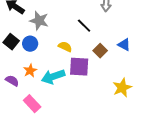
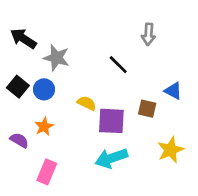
yellow semicircle: (65, 47) -> (87, 103), moved
brown square: (100, 51) -> (147, 109), moved, turned -32
cyan arrow: (53, 77) -> (111, 158), moved
pink rectangle: (32, 104) -> (47, 172), turned 66

